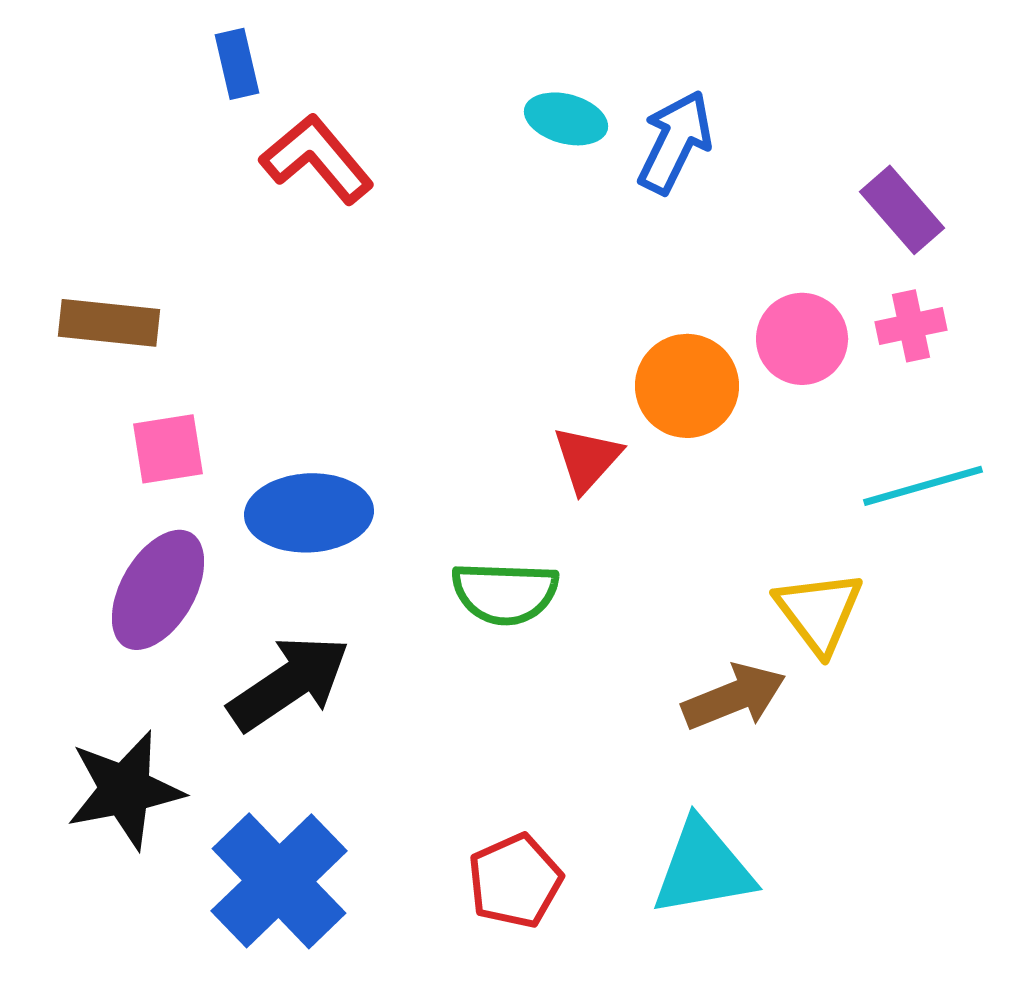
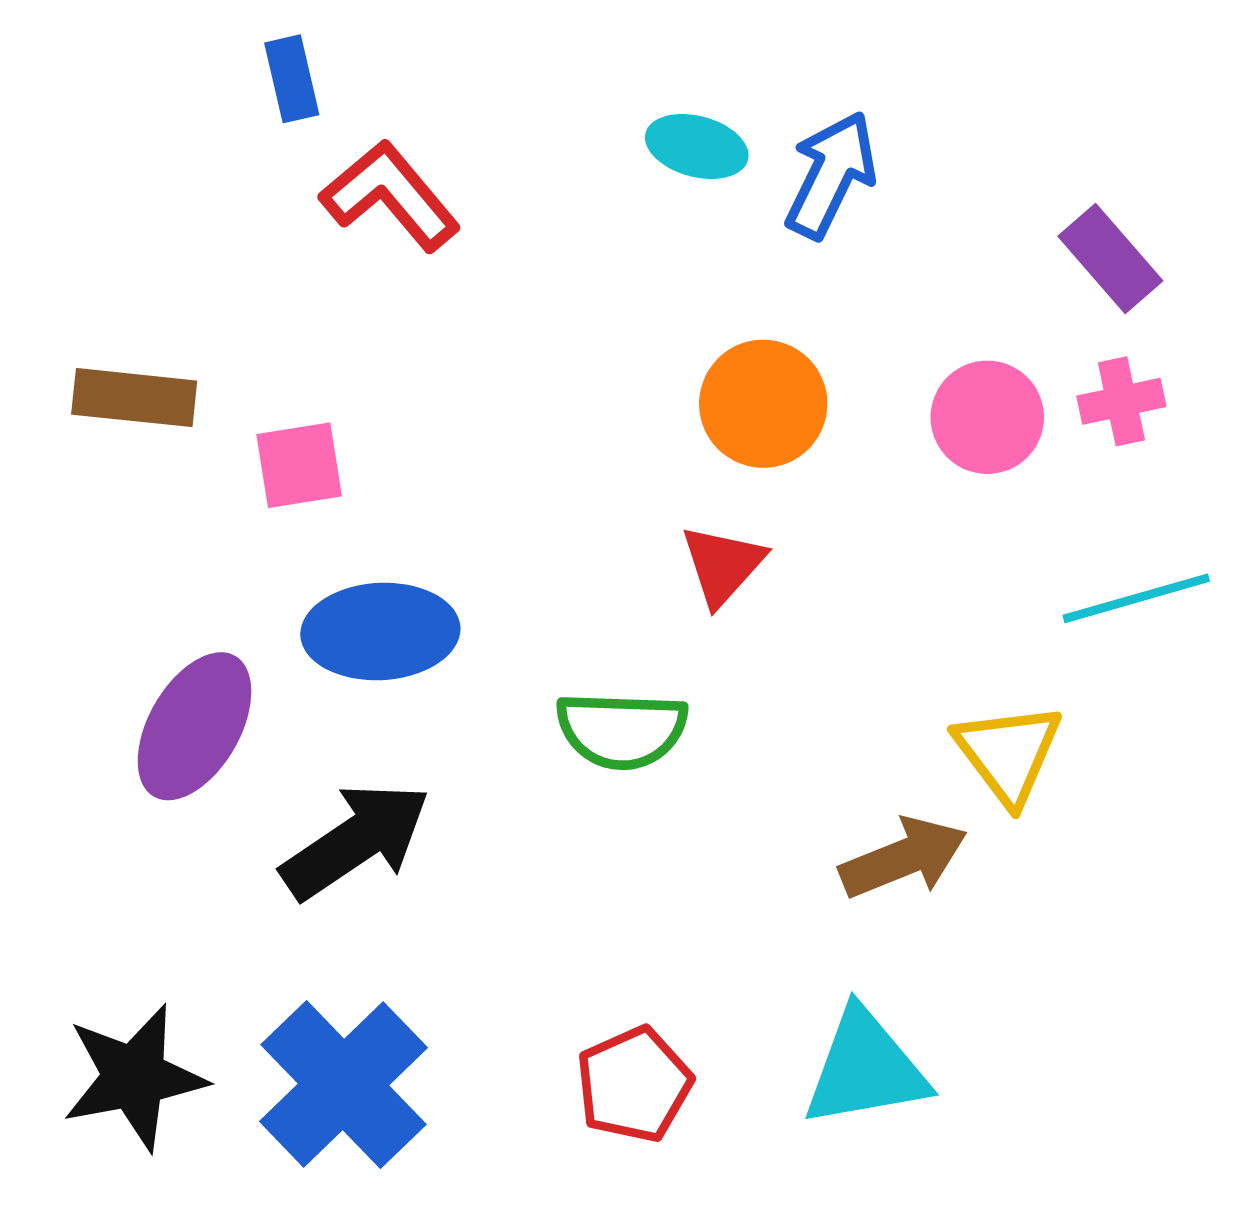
orange circle: (687, 386) -> (763, 404), moved
pink square: (168, 449) -> (299, 465), moved
black star: (125, 790) -> (134, 1077), moved

